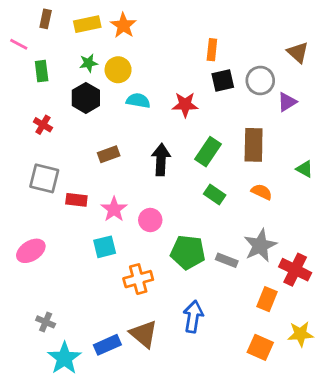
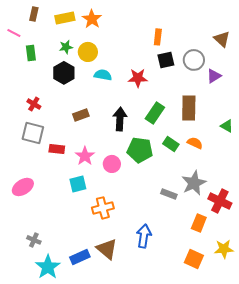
red cross: (43, 125) -> (34, 104), moved
green rectangle: (215, 195) -> (171, 144), moved
green pentagon: (188, 252) -> (140, 150), moved

